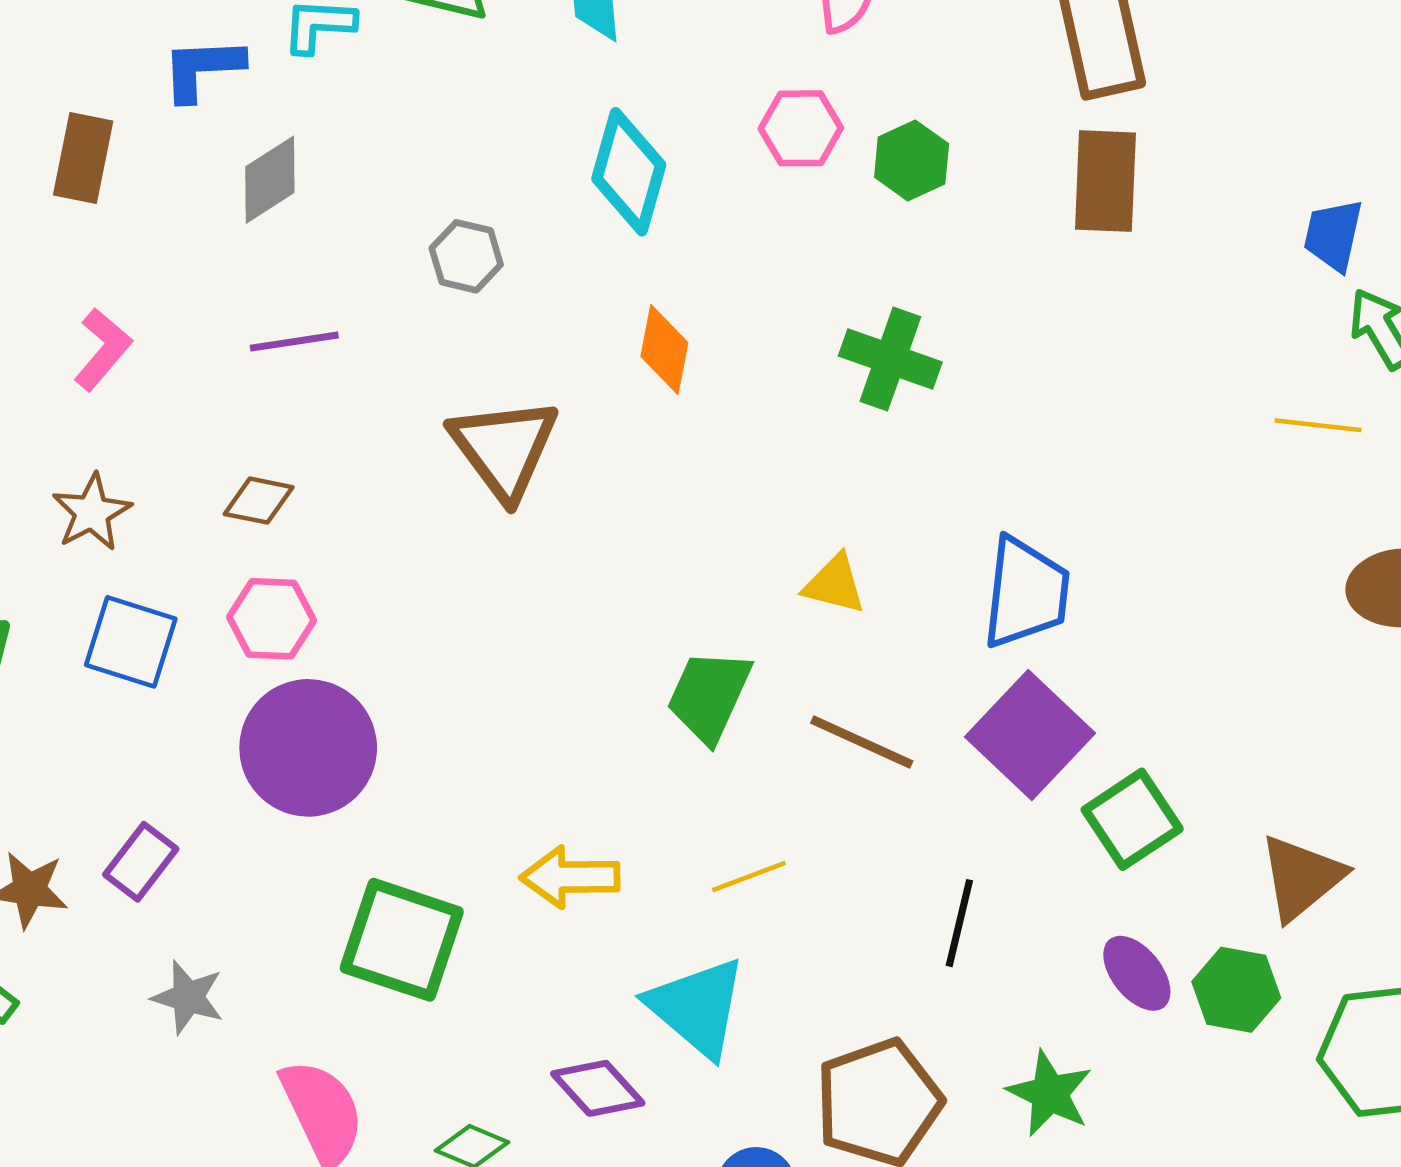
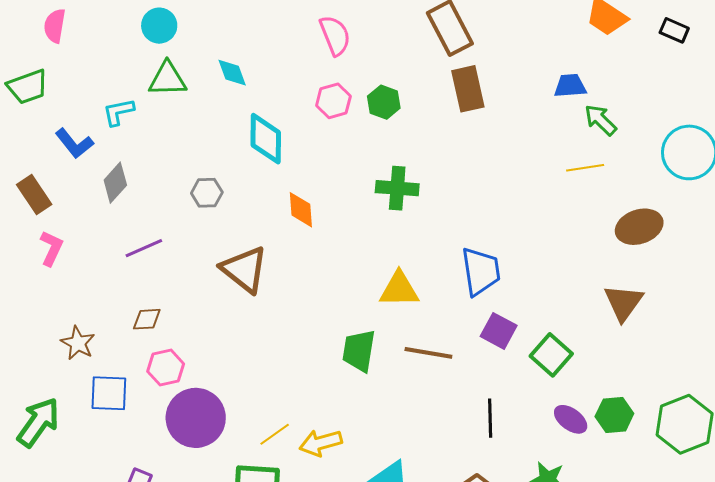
blue L-shape: (202, 69) -> (74, 143), turned -111
brown rectangle: (83, 158) -> (34, 195), turned -30
blue trapezoid: (1333, 235) -> (570, 86), turned 88
pink L-shape: (103, 349) -> (51, 248), moved
yellow triangle: (834, 584) -> (399, 289), size x1.4
purple square: (1030, 735) -> (499, 331), size x0.7
yellow line: (749, 877) -> (275, 434), moved
brown triangle: (1301, 877) -> (623, 303), moved

